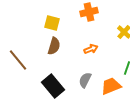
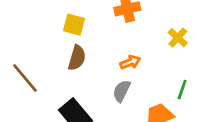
gray semicircle: (85, 80) -> (122, 91), moved

